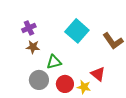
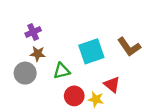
cyan square: (77, 31) -> (91, 51), moved, turned 30
gray circle: (39, 80) -> (25, 73), moved

